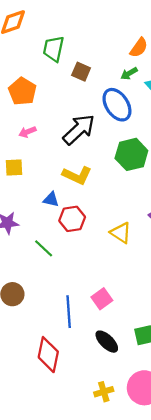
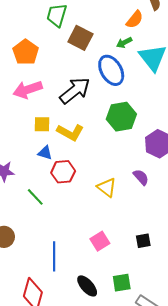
brown square: (81, 72) -> (80, 38), size x1.4
pink arrow: (27, 132) -> (28, 90), size x1.8
yellow square: (14, 167) -> (42, 124), moved
pink square: (102, 299) -> (100, 241), moved

